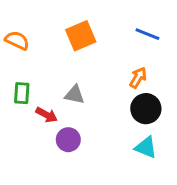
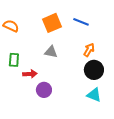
blue line: (147, 34) -> (81, 22), moved
gray triangle: (74, 95) -> (51, 52), moved
red arrow: (47, 115) -> (30, 74), turned -32

